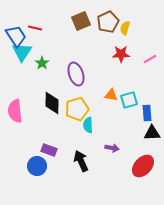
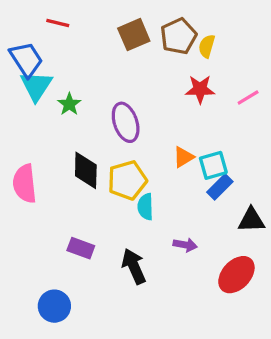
red line: (35, 28) -> (58, 23), moved
orange triangle: (111, 95) -> (184, 157), turned -40
blue rectangle: (147, 113) -> (220, 187), moved, turned 49
blue circle: (37, 166) -> (54, 306), moved

